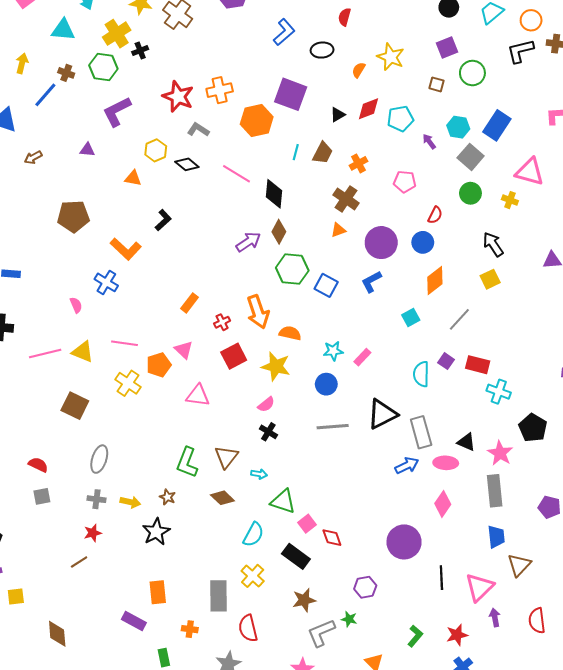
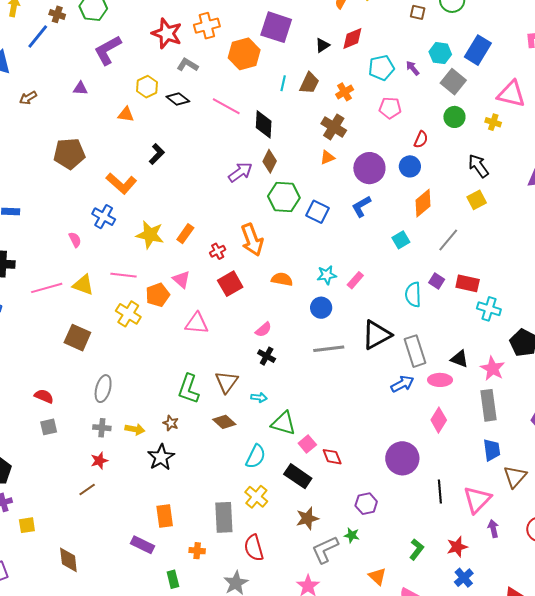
cyan pentagon: (400, 119) -> (381, 68), moved
orange semicircle: (290, 333) -> (282, 279), moved
yellow star: (276, 366) -> (150, 235), moved

